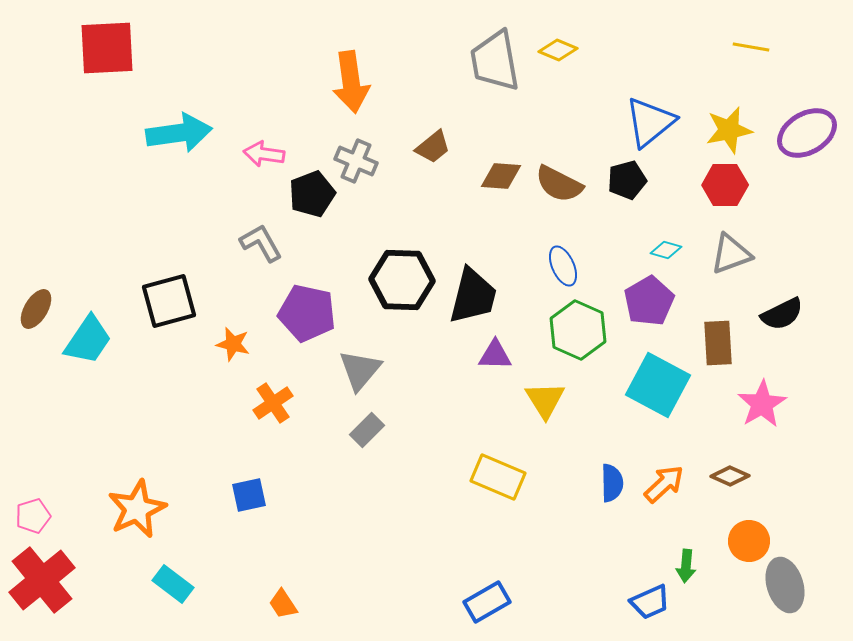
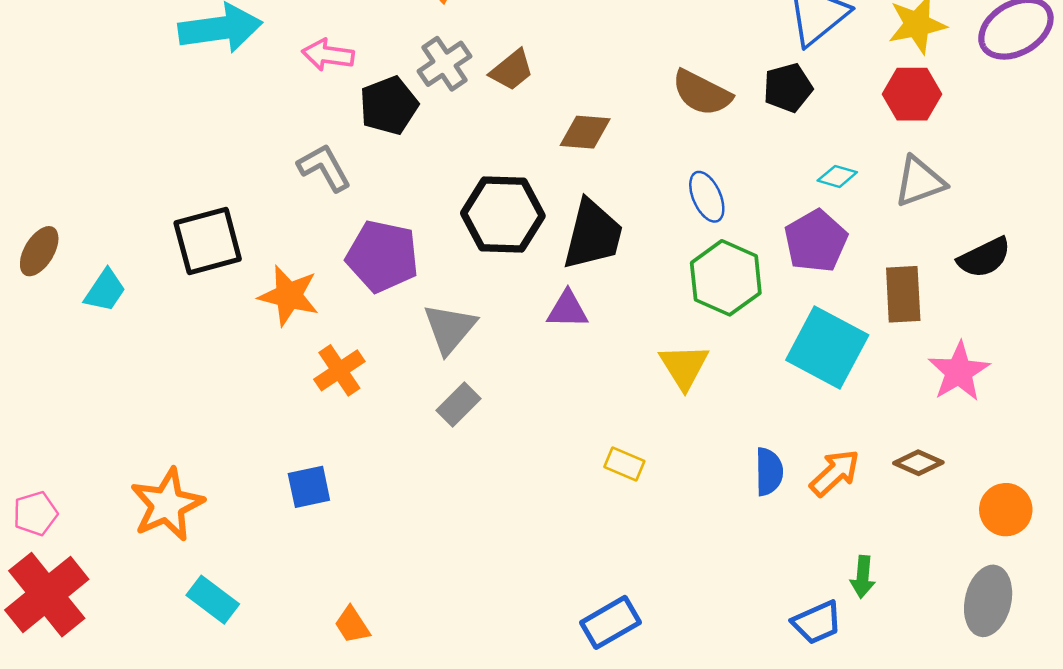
brown trapezoid: (433, 147) -> (512, 70), moved
gray cross: (356, 161) -> (445, 64), turned 33
brown diamond: (501, 176) -> (585, 132), moved
cyan trapezoid: (88, 340) -> (105, 290), size x0.7
orange star: (233, 344) -> (289, 296), size x1.4
purple triangle: (495, 355) -> (567, 309), moved
yellow rectangle: (498, 477) -> (624, 464), size x0.6
orange circle: (749, 541) -> (1006, 510), moved
gray ellipse: (785, 585) -> (988, 601), turned 30

